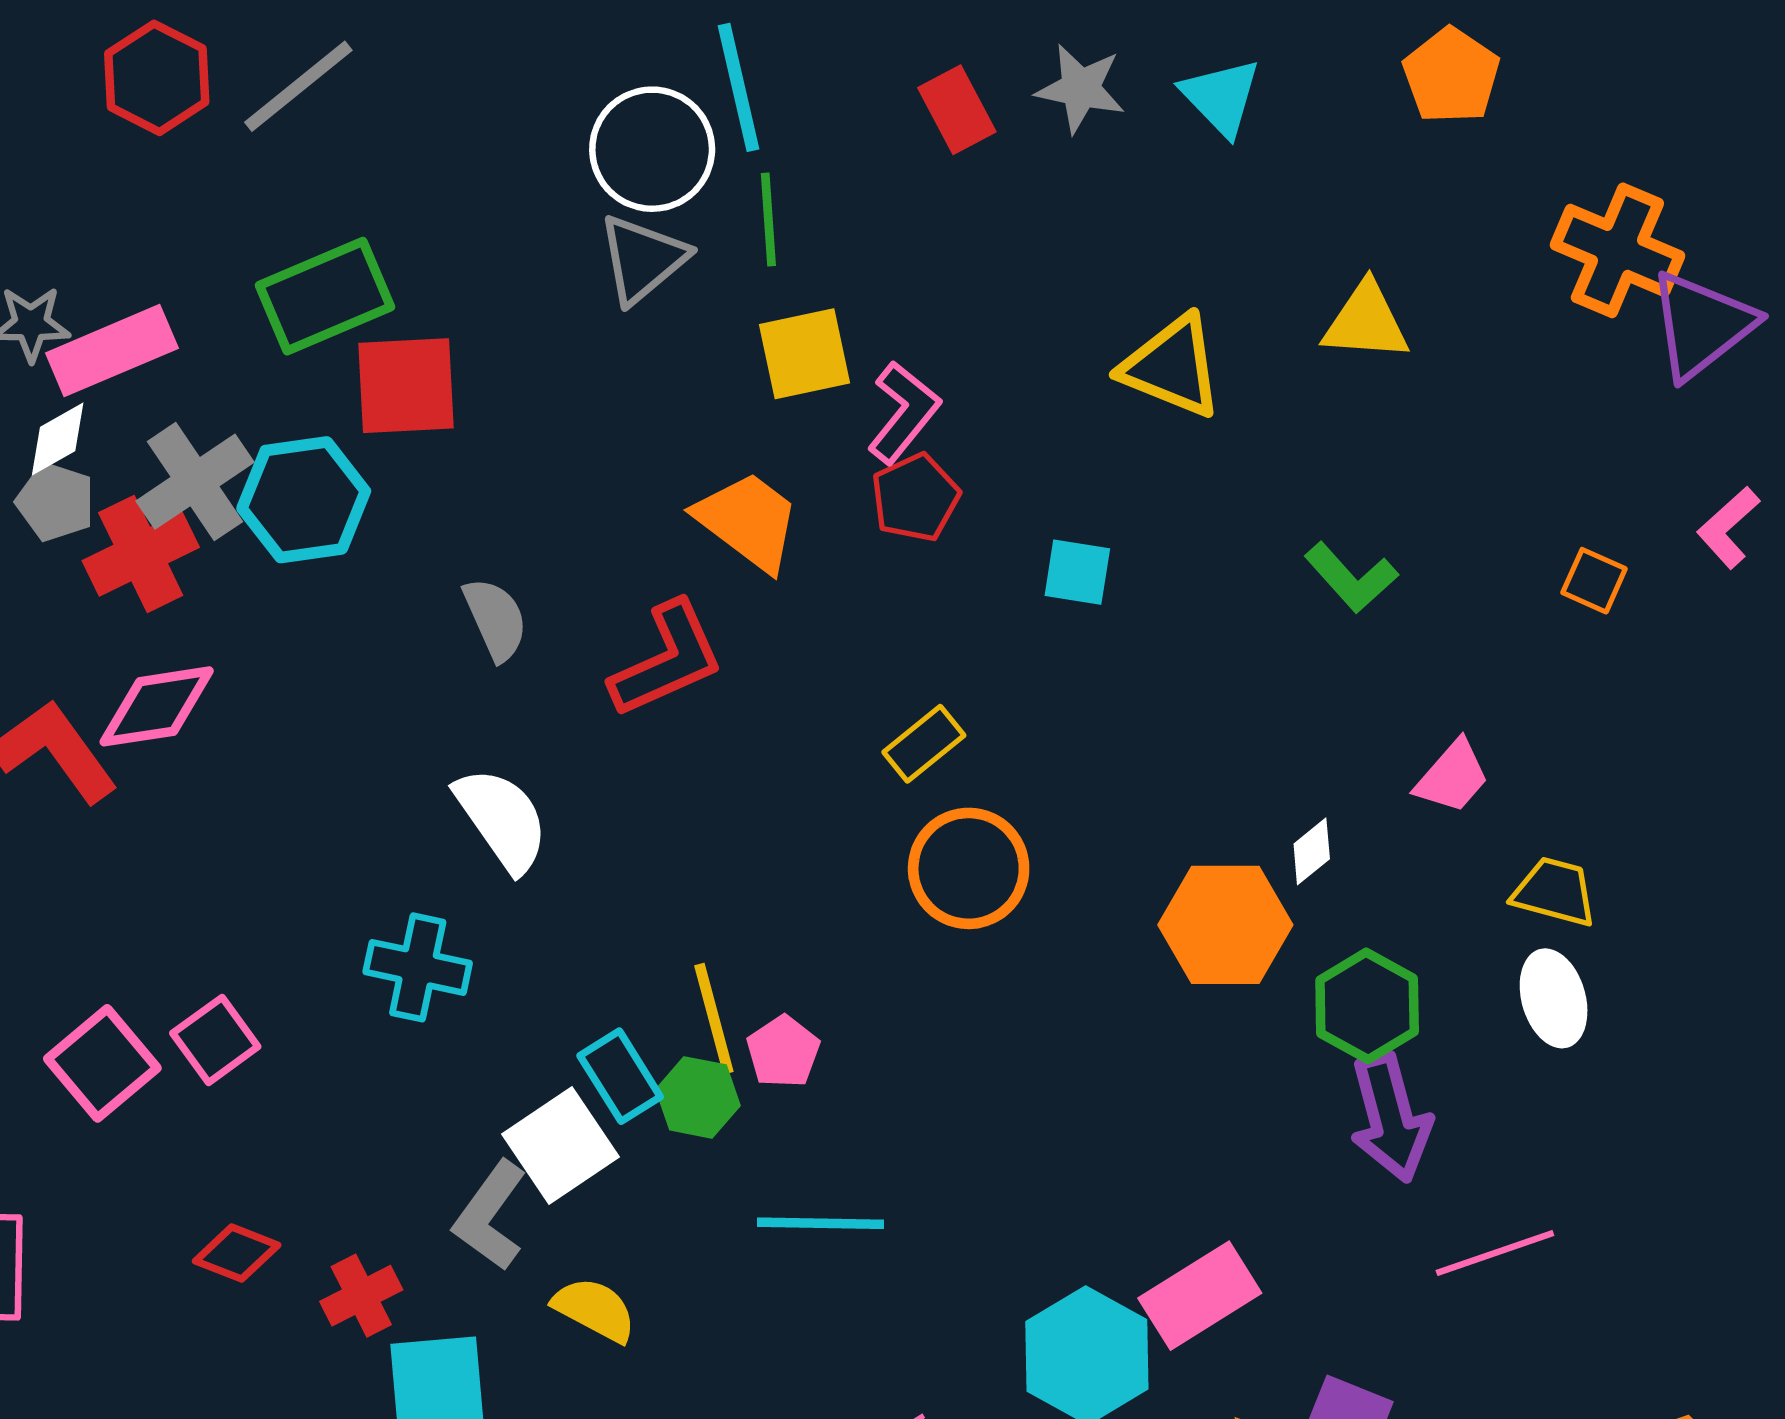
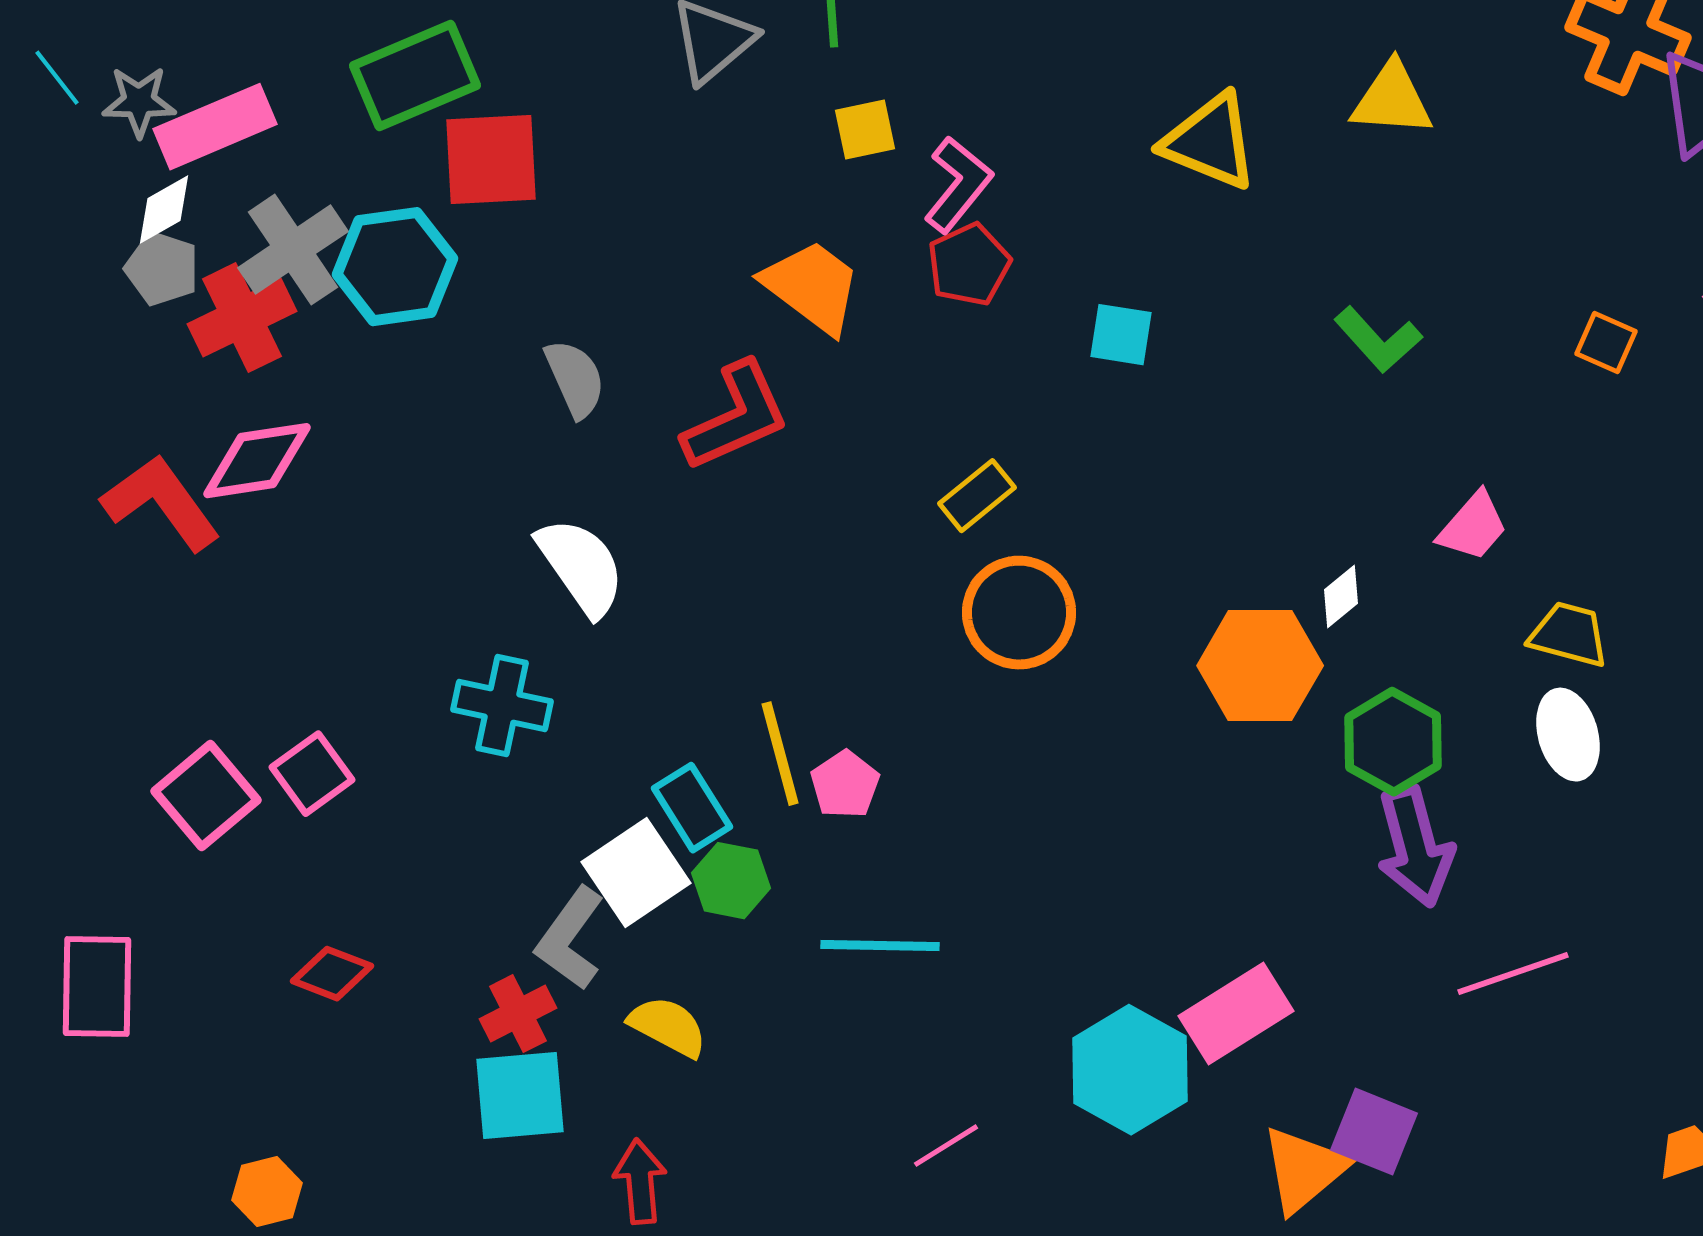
yellow square: (805, 354) -> (865, 130), size x0.7
green hexagon: (698, 1097) -> (731, 881), moved
red cross: (361, 1296) -> (518, 1014), moved

